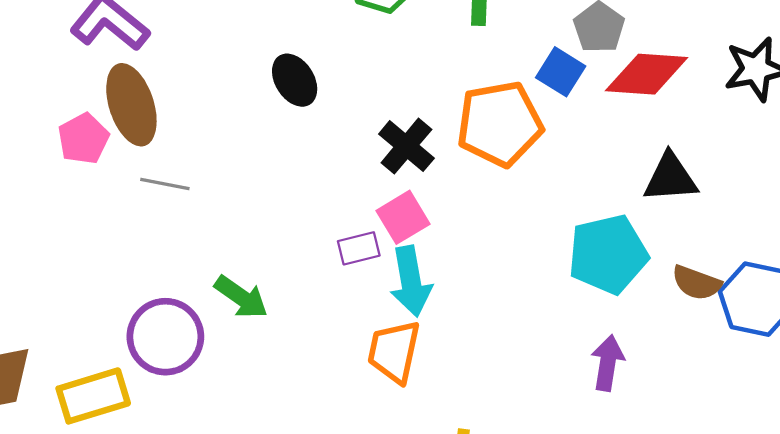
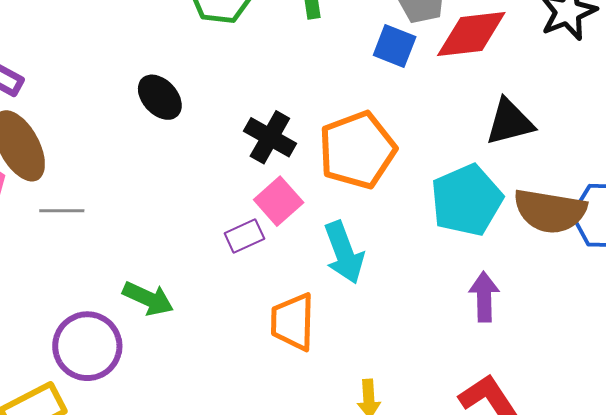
orange pentagon: (500, 124) -> (357, 150), moved
cyan arrow: (411, 281) -> (344, 252), moved
brown semicircle: (697, 283) -> (550, 211), size x1.6

